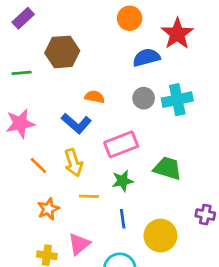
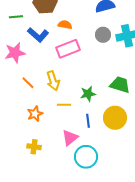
orange semicircle: (95, 97) -> (65, 25), moved
blue L-shape: (76, 123) -> (38, 35), moved
pink rectangle: (121, 144) -> (68, 49), moved
yellow circle: (160, 236) -> (115, 118), moved
pink triangle: (79, 244) -> (70, 138), moved

